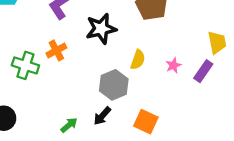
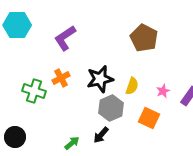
black star: (101, 29) -> (100, 79), moved
orange square: (146, 122) -> (149, 118), moved

